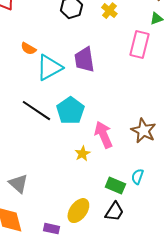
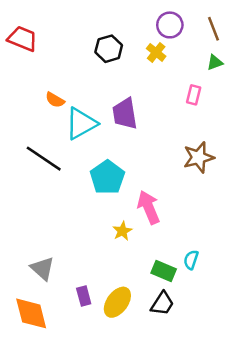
pink rectangle: (139, 45) -> (194, 95), size x0.6
black line: (36, 111) -> (44, 159), moved
brown star: (143, 131) -> (199, 157), moved, turned 30
purple rectangle: (51, 229) -> (84, 296), moved, turned 63

